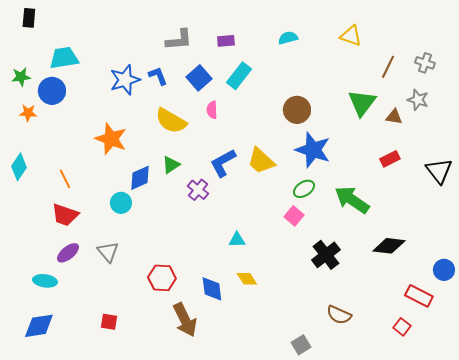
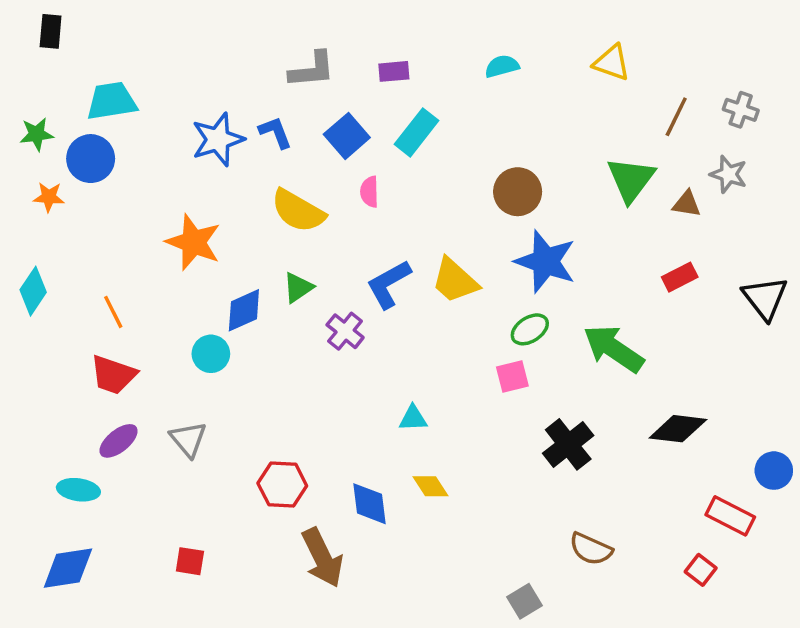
pink square: (294, 216) -> (512, 376), turned 36

